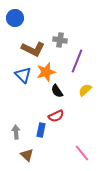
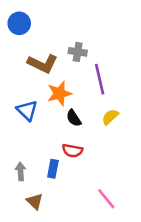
purple line: (77, 61) -> (100, 79), turned -35
blue triangle: (23, 75) -> (27, 110), moved
red semicircle: (56, 116) -> (72, 151), turned 35

